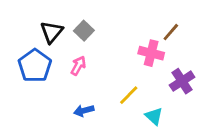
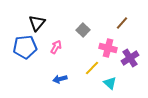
gray square: (84, 31) -> (83, 30), moved
pink cross: (151, 53) -> (108, 48), moved
blue pentagon: (35, 66) -> (25, 47), turned 30

